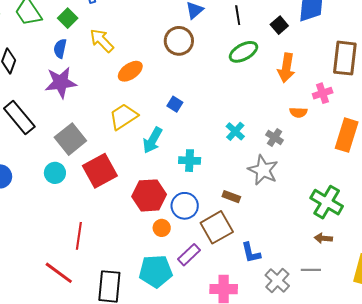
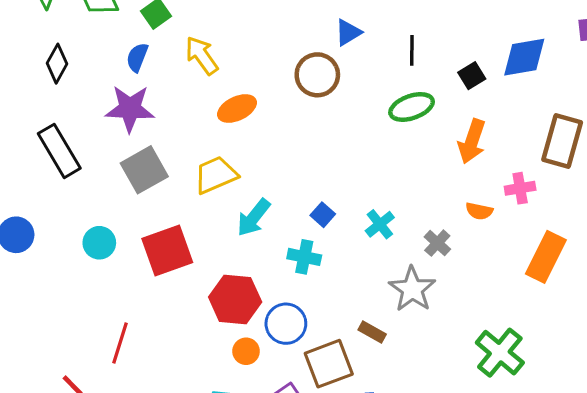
blue square: (175, 104) -> (323, 215), moved
gray square: (70, 139) -> (144, 170), moved
brown rectangle: (231, 197) -> (372, 332), moved

